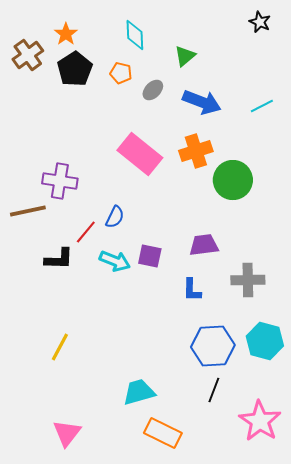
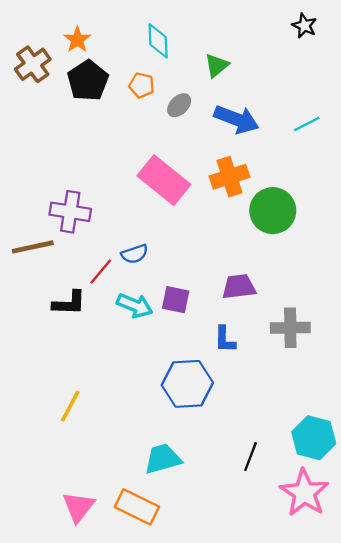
blue semicircle: (115, 217) -> (135, 254), turned 45
cyan hexagon: (265, 341) -> (314, 438), moved
blue hexagon: (213, 346) -> (187, 384), moved
orange rectangle: (163, 433) -> (137, 507), moved

